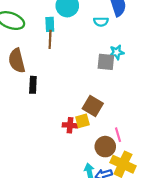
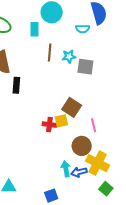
brown line: (50, 39) -> (50, 52), moved
cyan star: (117, 52) -> (69, 56), moved
pink line: (118, 135) -> (94, 125), moved

